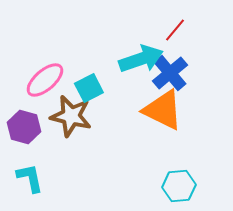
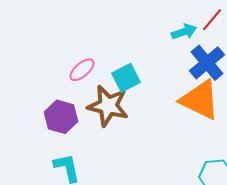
cyan arrow: (141, 59) -> (184, 32), moved, size x0.6
pink ellipse: (45, 80) -> (82, 70), size x0.7

